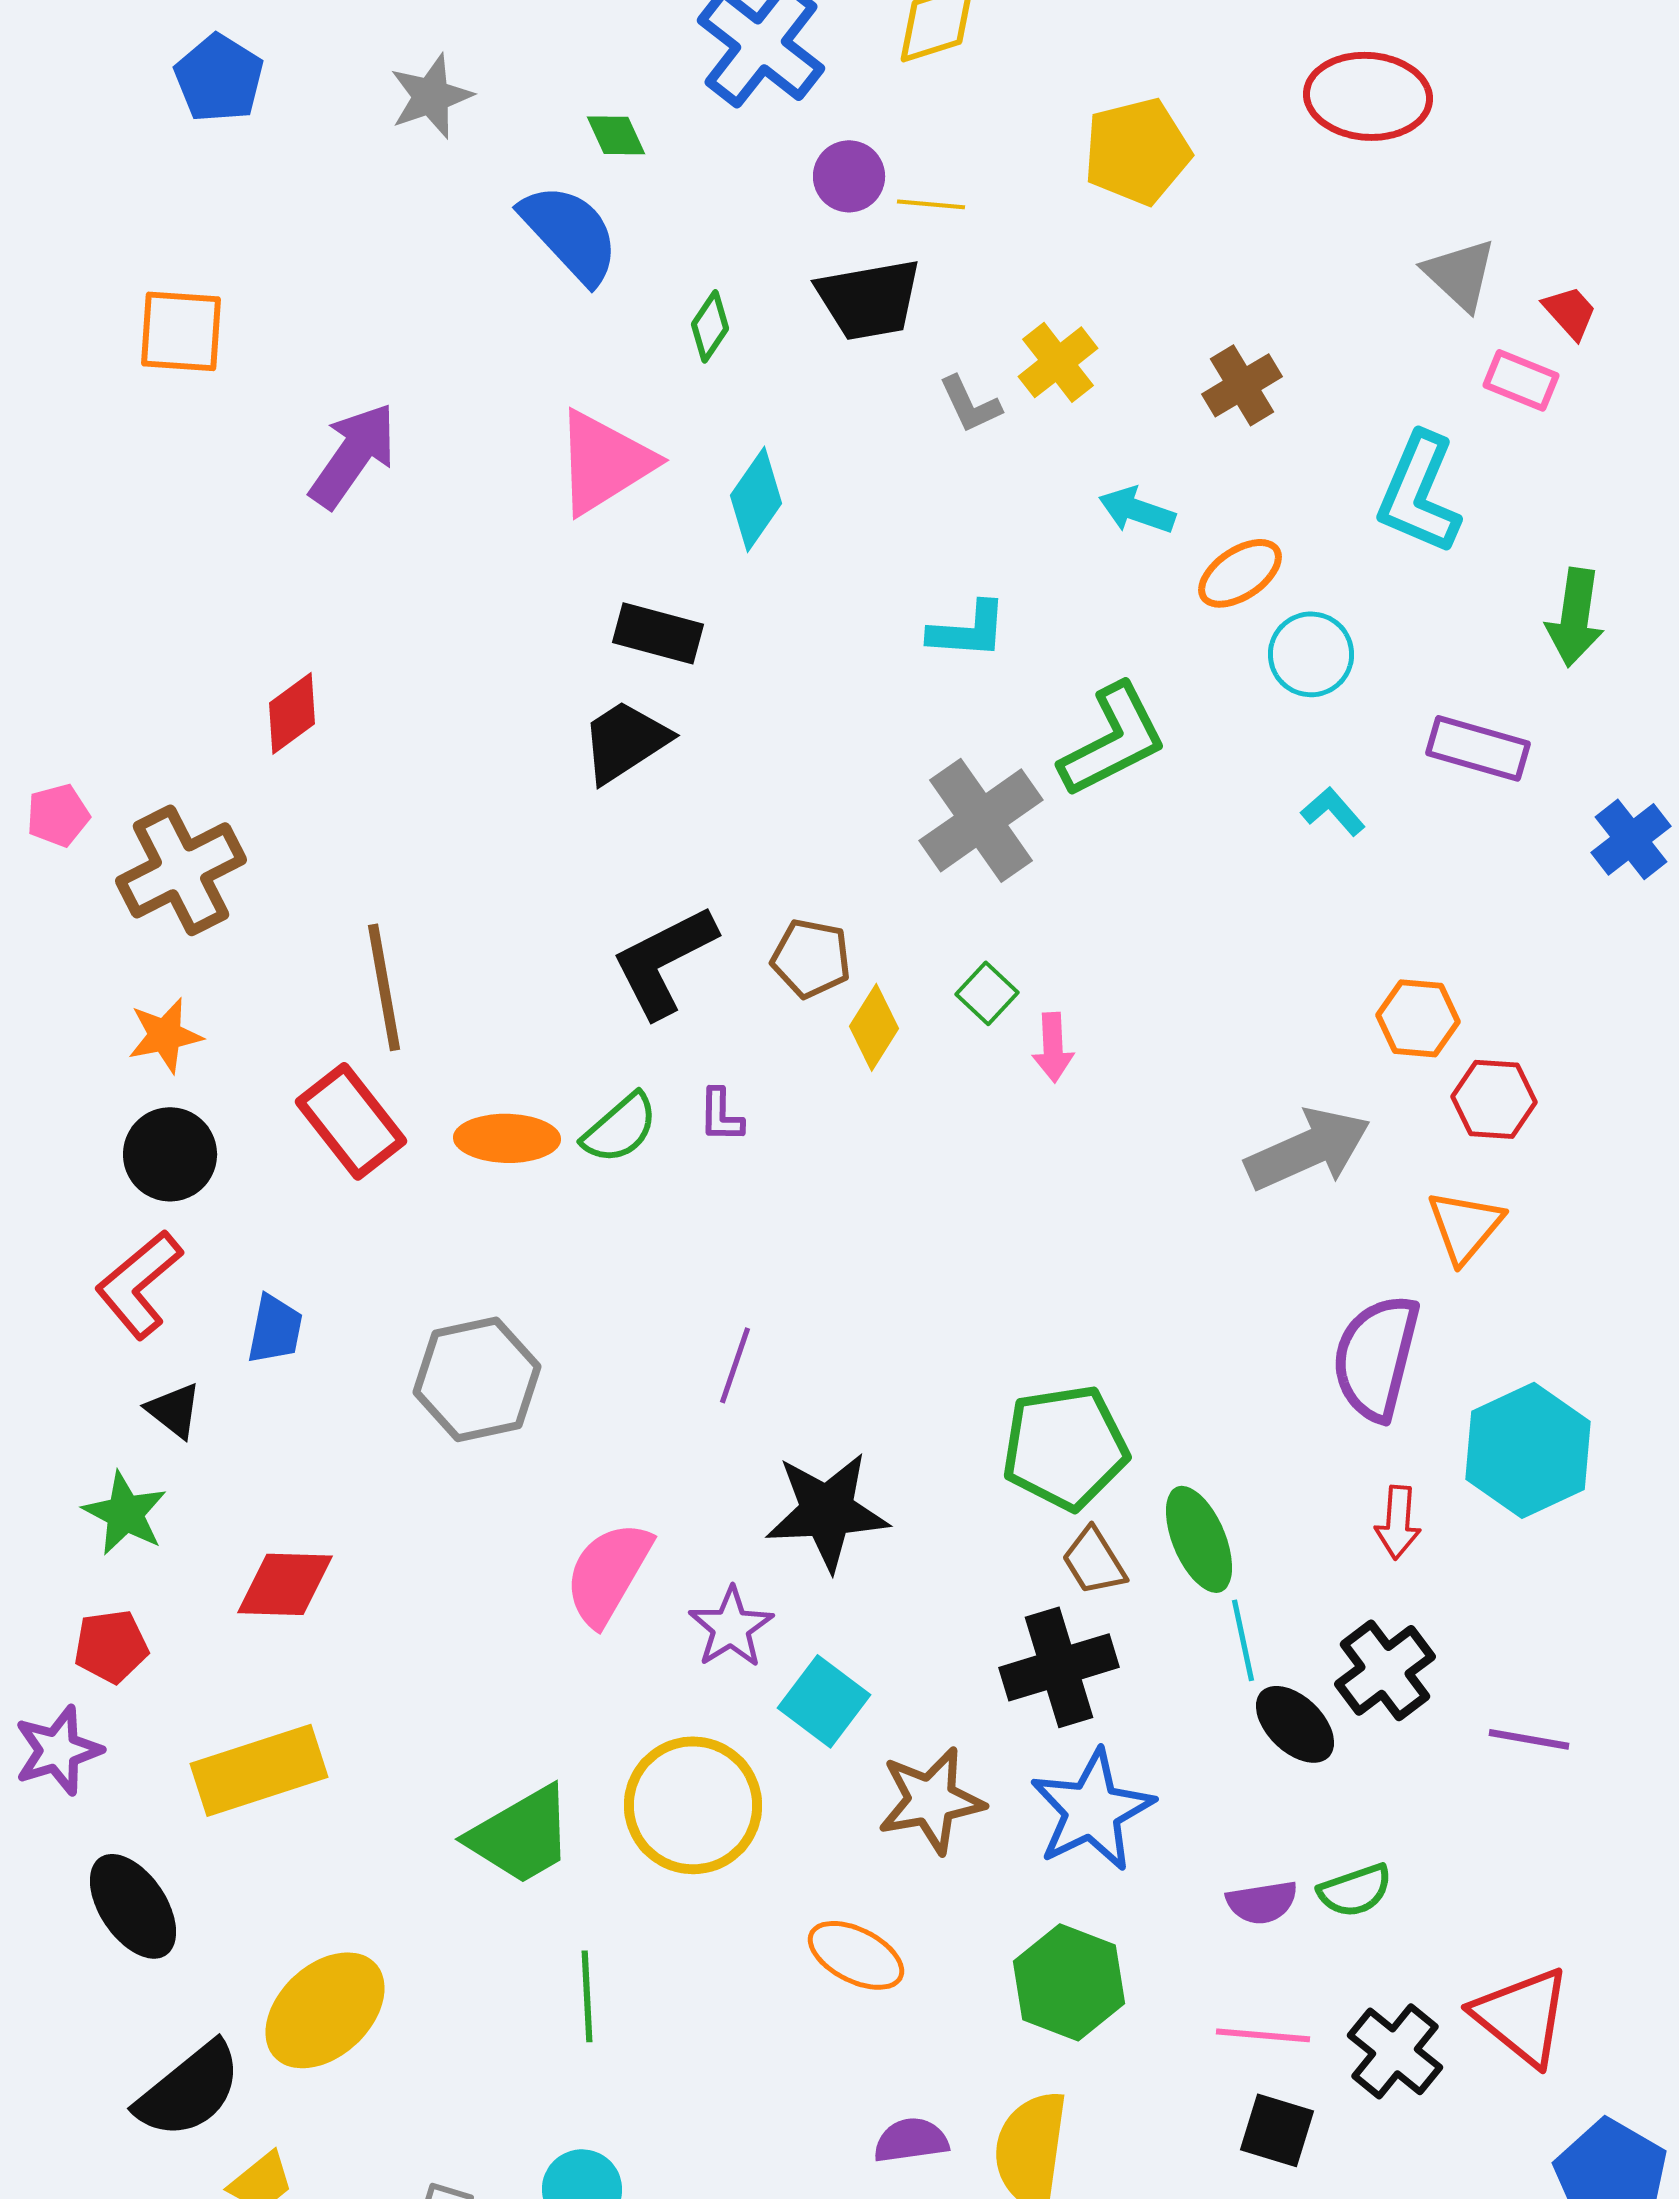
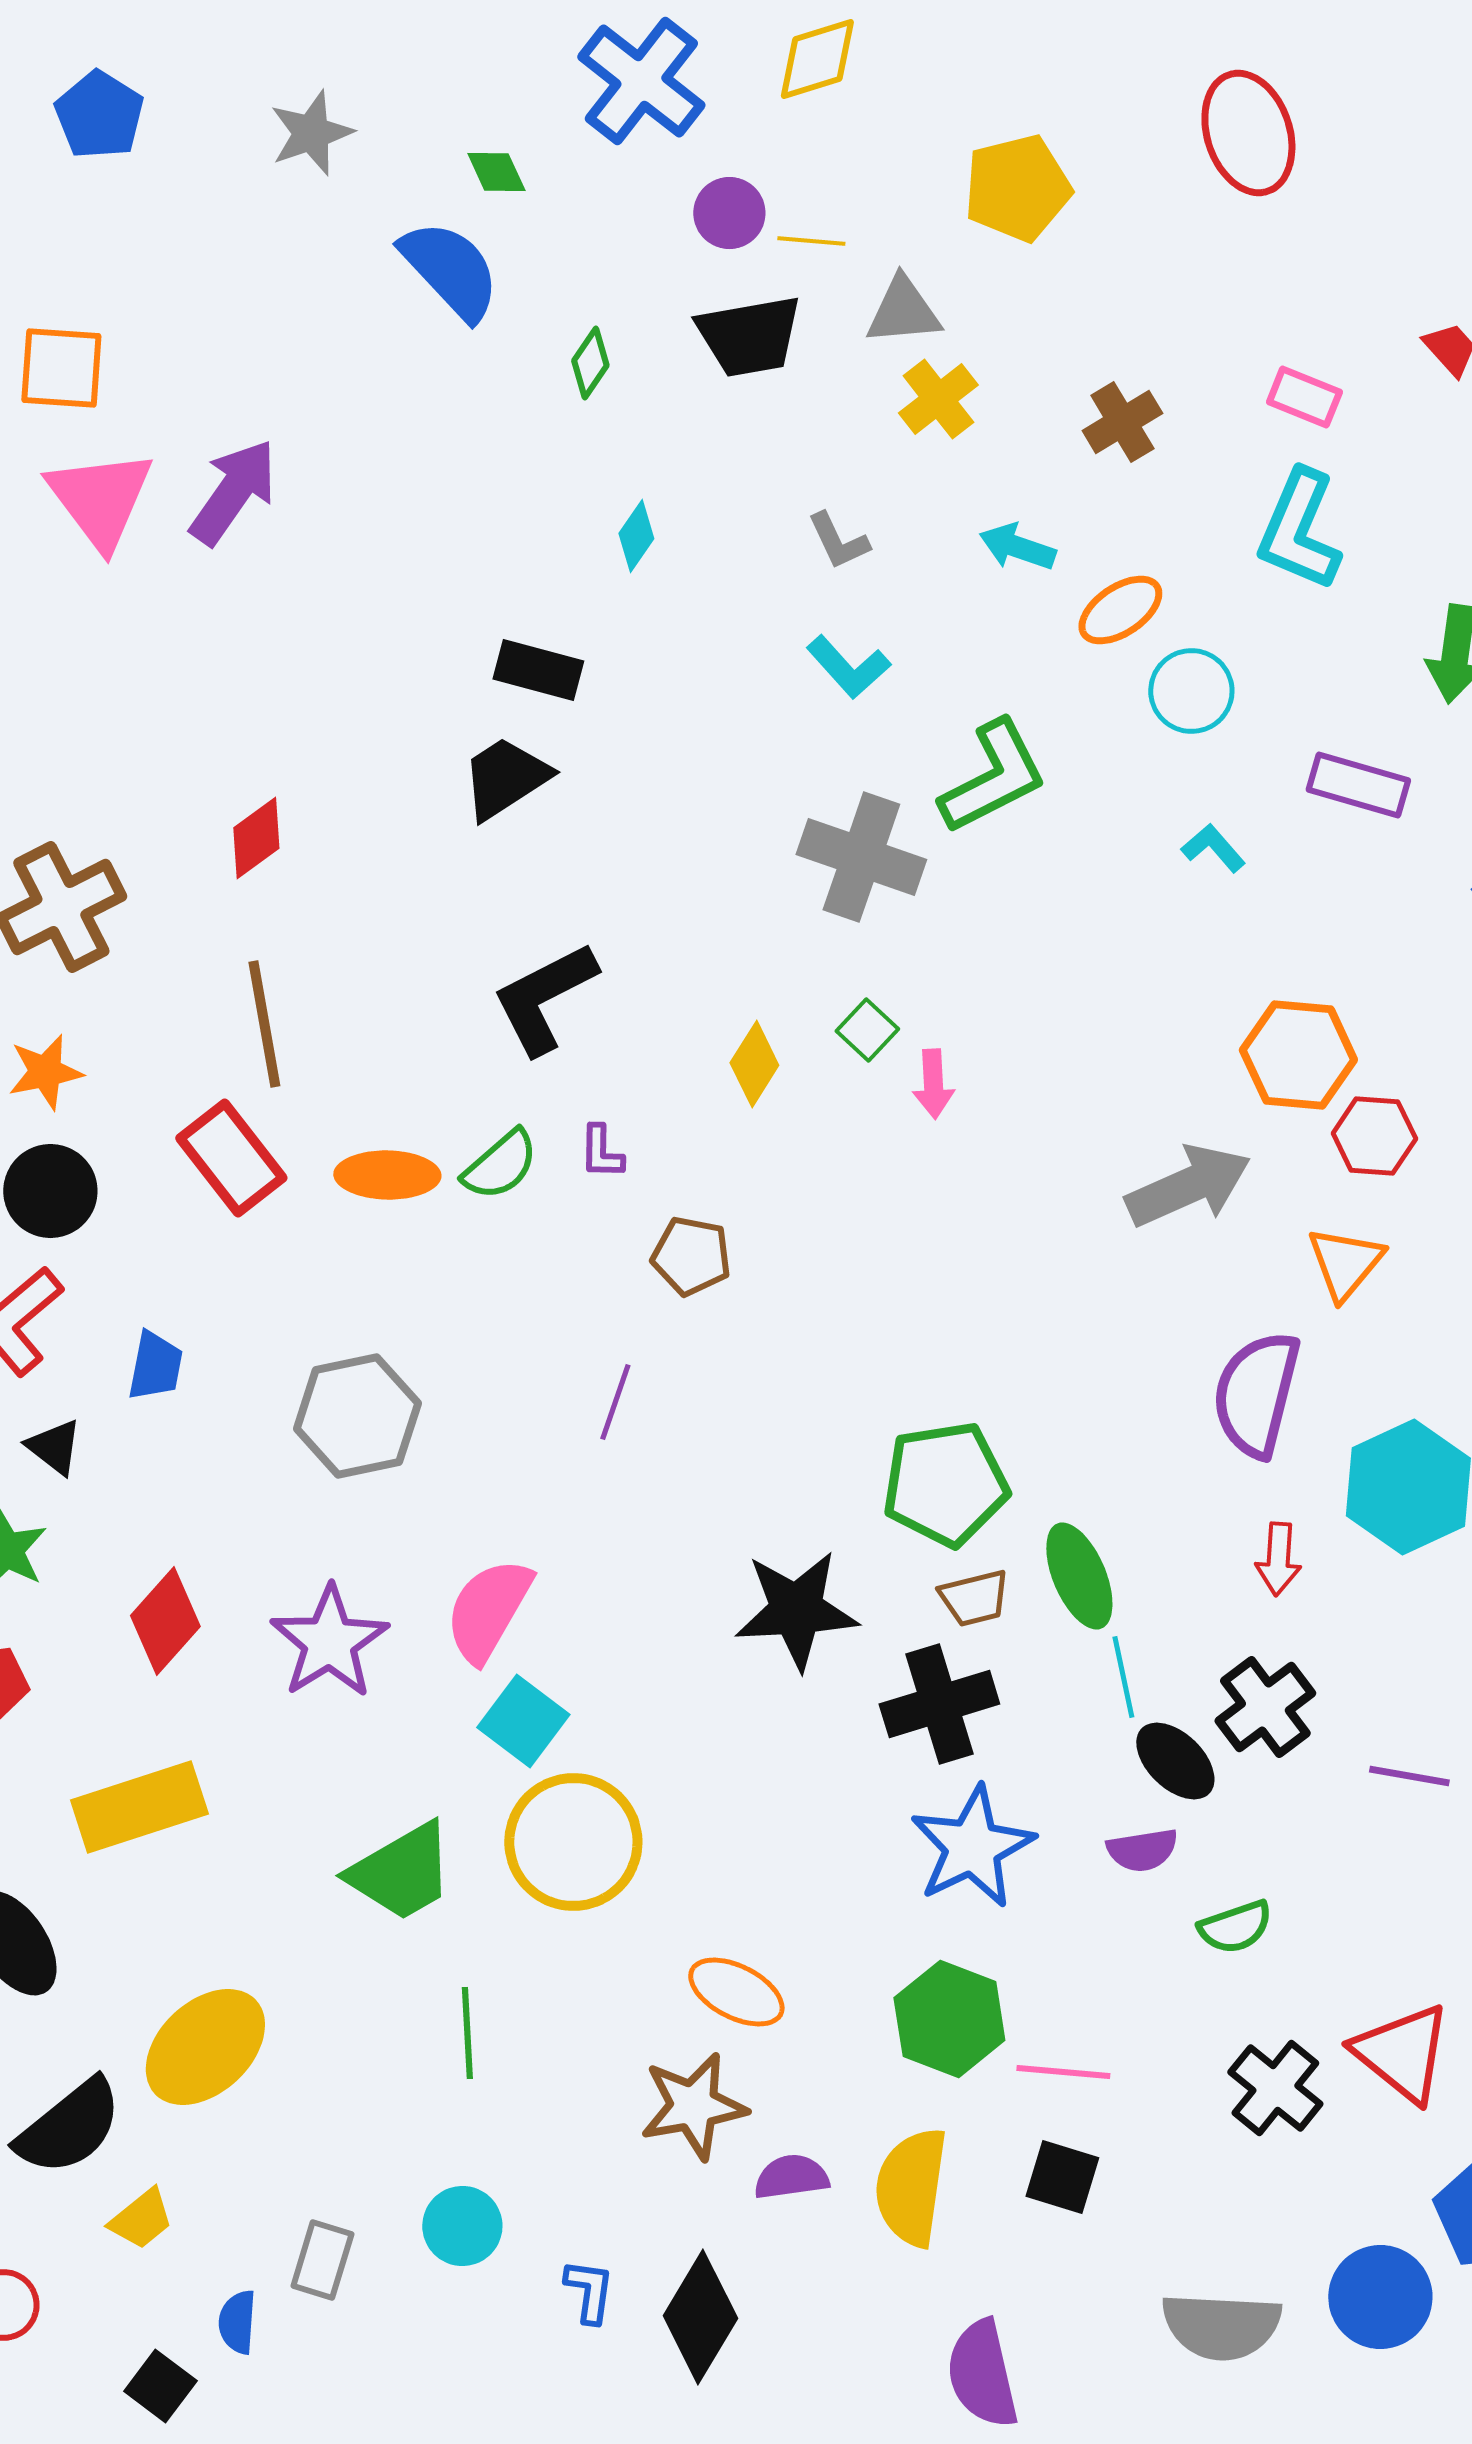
red ellipse: (1368, 96) -> (1248, 133), turned 68
gray triangle: (1460, 274) -> (903, 311), moved, turned -48
pink rectangle: (1521, 380) -> (1304, 397), moved
gray L-shape: (970, 404) -> (838, 541), moved
pink triangle: (604, 462) -> (100, 499), moved, turned -35
cyan diamond: (756, 499) -> (636, 536), size x0.7
cyan L-shape: (968, 630) -> (848, 667), turned 44
red diamond: (292, 713) -> (256, 838), moved
gray cross: (981, 820) -> (861, 857), turned -36
brown pentagon: (811, 958) -> (691, 1256), moved
orange hexagon: (1418, 1018) -> (1298, 1055), size x1.4
black star: (827, 1511) -> (796, 1610), moved
brown trapezoid: (1094, 1561) -> (974, 1598), turned -72
red diamond: (285, 1584) -> (165, 1621), turned -50
purple star: (731, 1627) -> (329, 1642), moved, size x1.4
cyan square: (824, 1701) -> (523, 1721), moved
brown star: (931, 1800) -> (693, 2106), moved
purple semicircle: (1262, 1902) -> (1142, 1850), moved
pink line: (1263, 2035) -> (1063, 2072), moved
black square: (1277, 2130) -> (1062, 2177), moved

